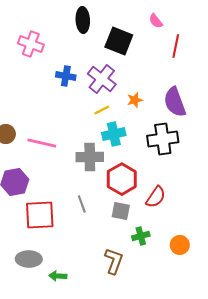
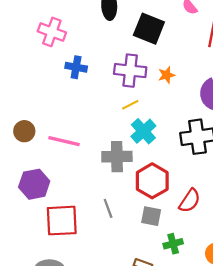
blue cross: (66, 76) -> (76, 67), moved
purple cross: (102, 79) -> (130, 71), turned -32
orange star: (135, 100) -> (167, 75), moved
cyan cross: (114, 134) -> (143, 131), turned -30

